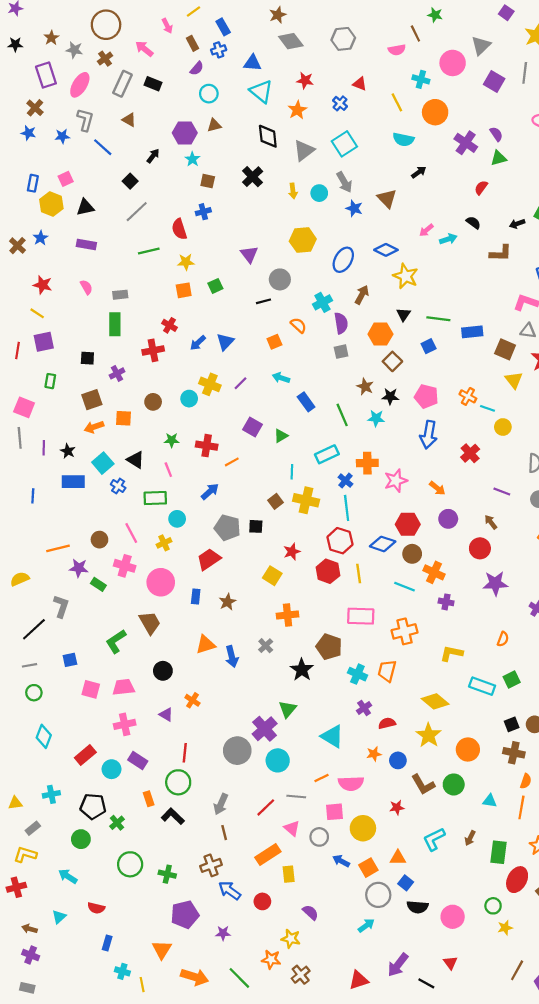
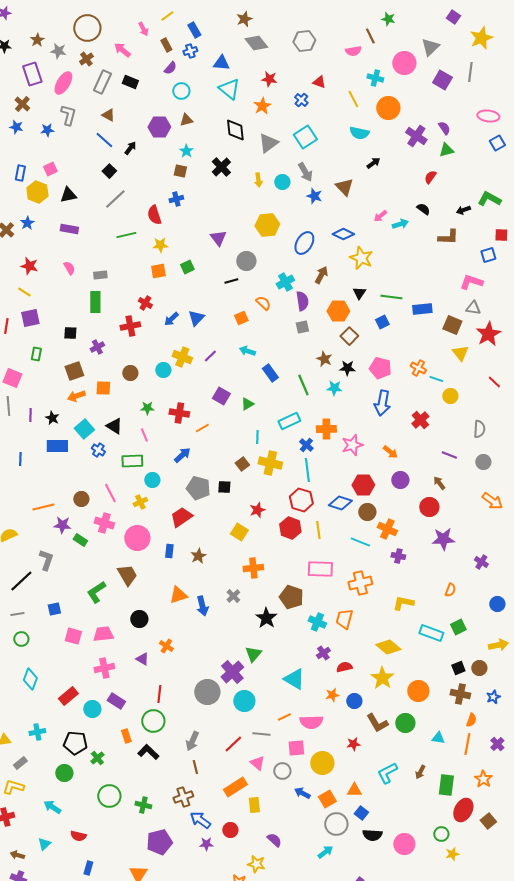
blue line: (103, 147) -> (104, 140), moved
cyan star: (192, 159) -> (186, 151), moved
purple star: (223, 933) -> (206, 844), moved

